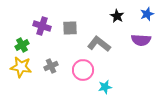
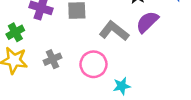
purple semicircle: (141, 40) -> (147, 22), moved, turned 132

